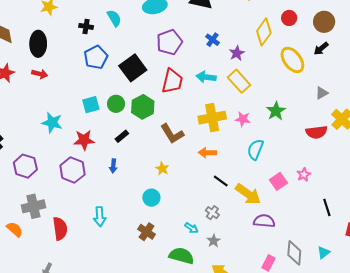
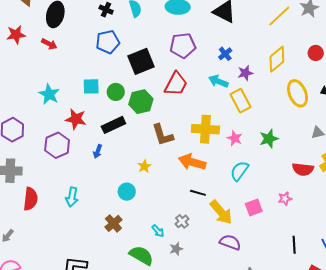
red circle: (289, 18) -> (316, 53), moved
cyan arrow: (206, 77) -> (218, 81), moved
black rectangle: (122, 136) -> (113, 125), size x1.6
orange arrow: (207, 153) -> (192, 162), size x1.5
pink star: (304, 175) -> (285, 199), moved
black line: (221, 181) -> (198, 193), turned -35

